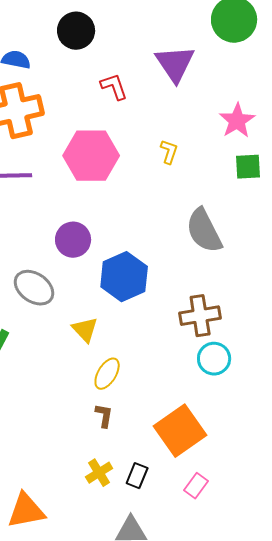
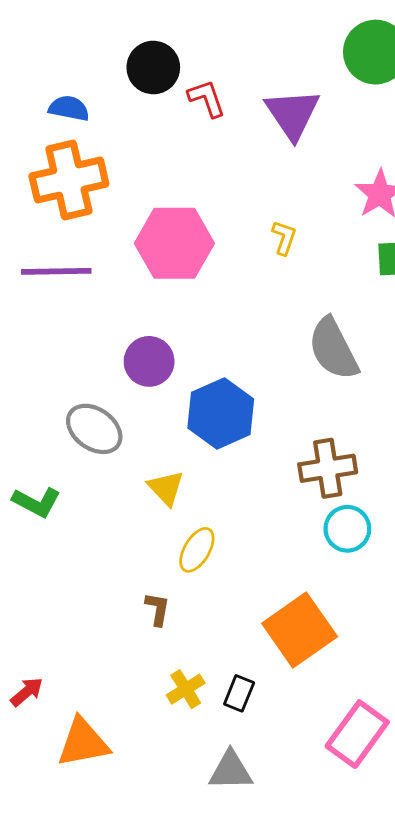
red L-shape: (114, 87) -> (207, 98), moved
brown L-shape: (104, 416) -> (158, 609), moved
pink rectangle: (196, 486) -> (357, 734), moved, size x1.8

